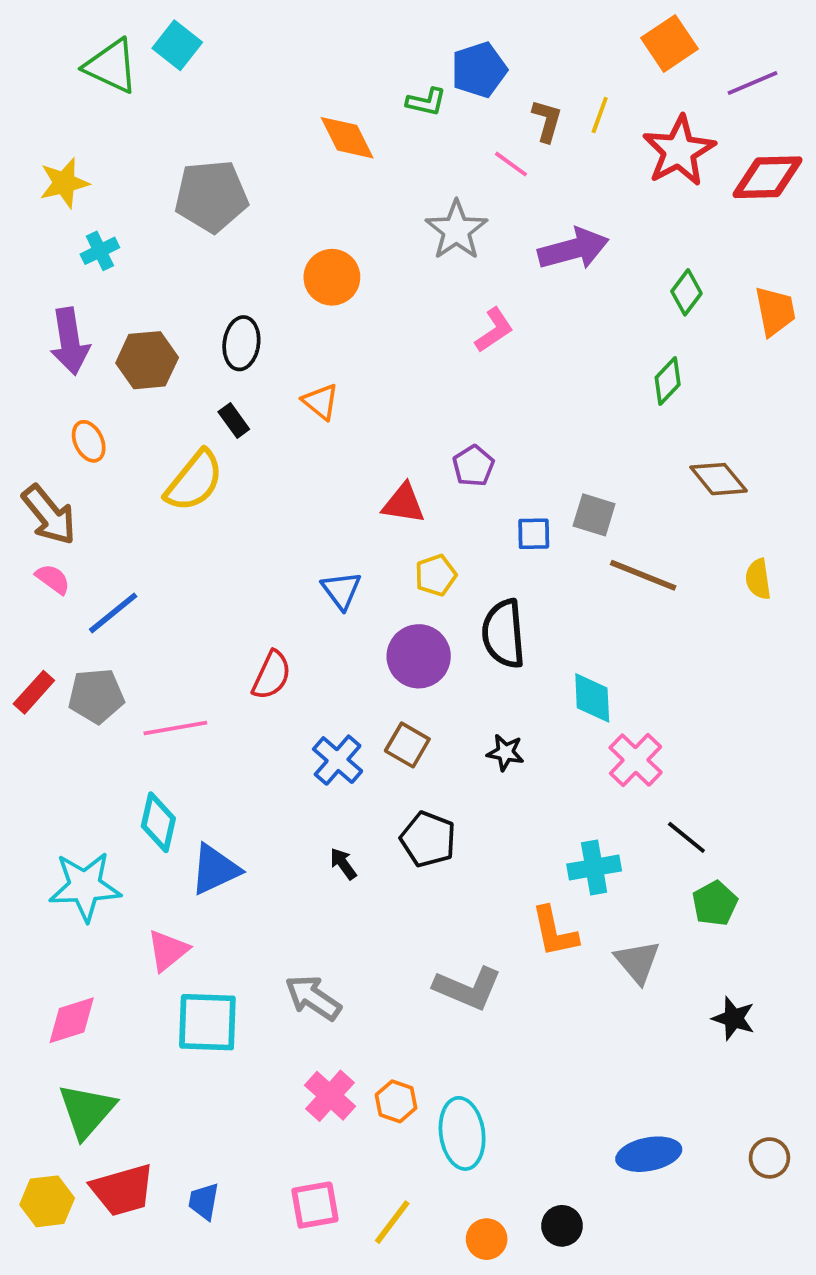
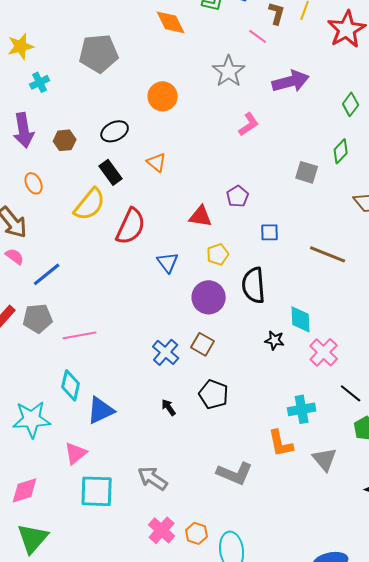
black ellipse: (241, 343) -> (115, 131), turned 56
brown hexagon: (147, 360) -> (65, 140), size x0.7
black rectangle: (234, 421) -> (111, 172), size x1.4
gray square: (594, 515) -> (307, 172), moved
red semicircle: (272, 675) -> (131, 226), moved, size x1.4
black star: (505, 752) -> (275, 340), moved

